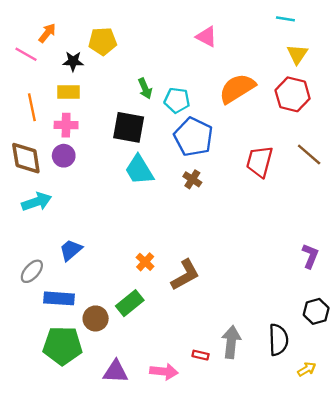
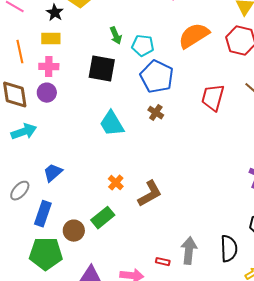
black star: (73, 61) -> (55, 13), turned 30
cyan trapezoid: (139, 170) -> (112, 124), moved
blue rectangle: (59, 298) -> (43, 214), turned -75

